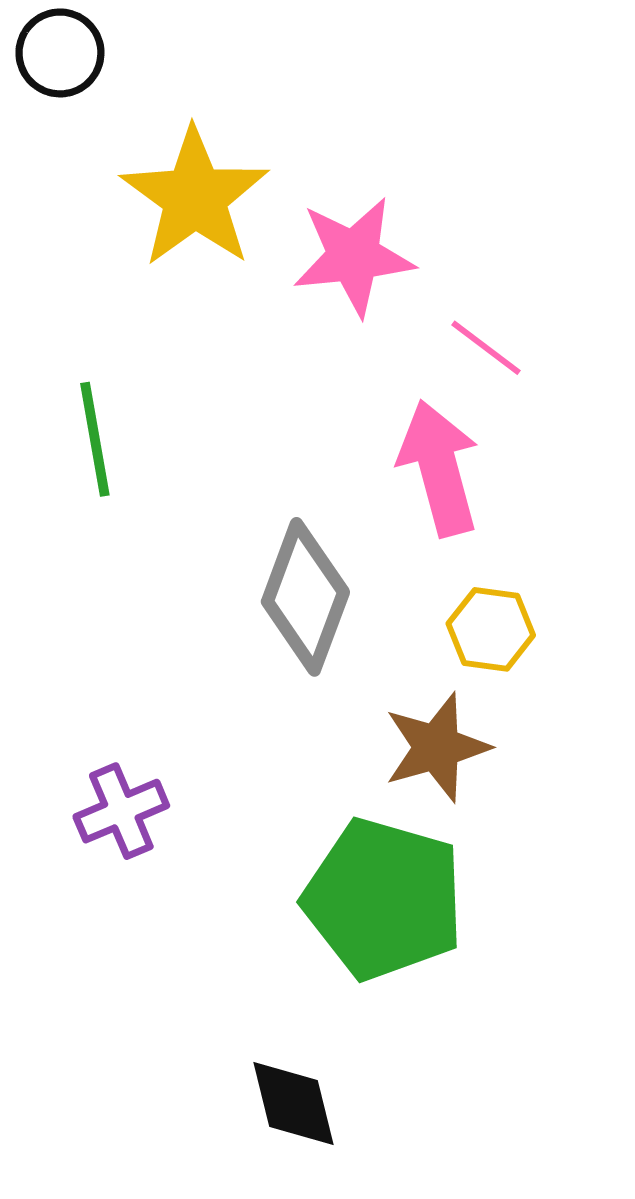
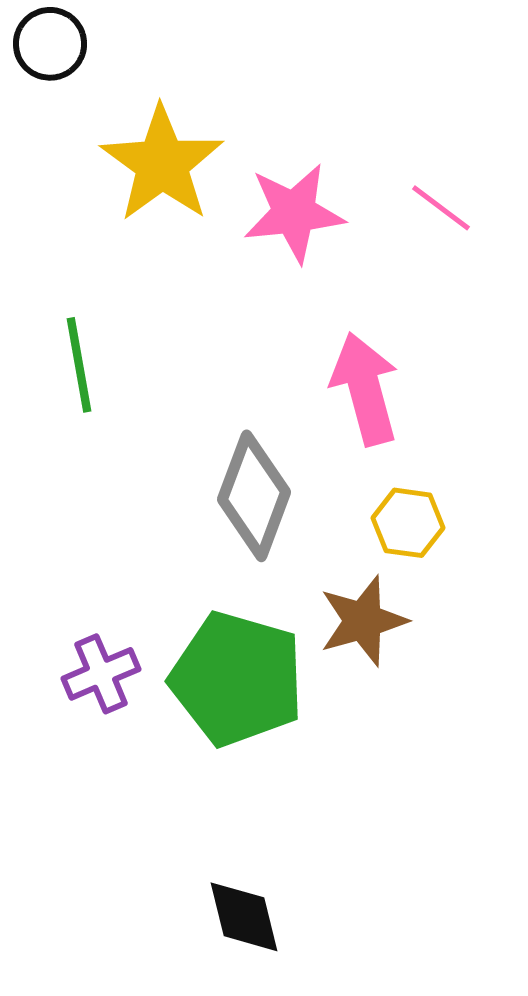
pink line: (486, 348) -> (441, 208), moved
green pentagon: (384, 899) -> (237, 679), moved

